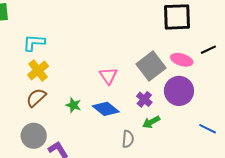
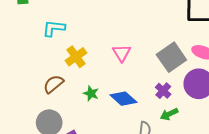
yellow cross: (38, 71) -> (76, 57), moved
pink triangle: (108, 76) -> (122, 53), moved

